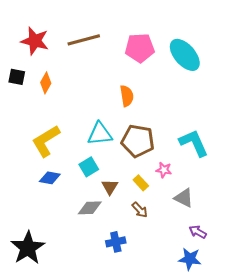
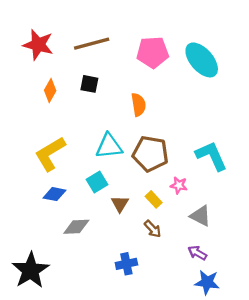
black square: (17, 77) -> (89, 84), moved
gray diamond: (90, 208) -> (76, 227), moved
purple arrow: (198, 232) -> (197, 253), moved

